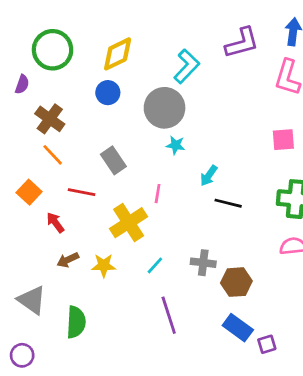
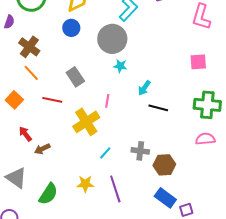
red arrow: (55, 223) -> (25, 134), moved
yellow star: (104, 265) -> (85, 184), moved
green semicircle: (76, 322) -> (48, 194), turned 30

